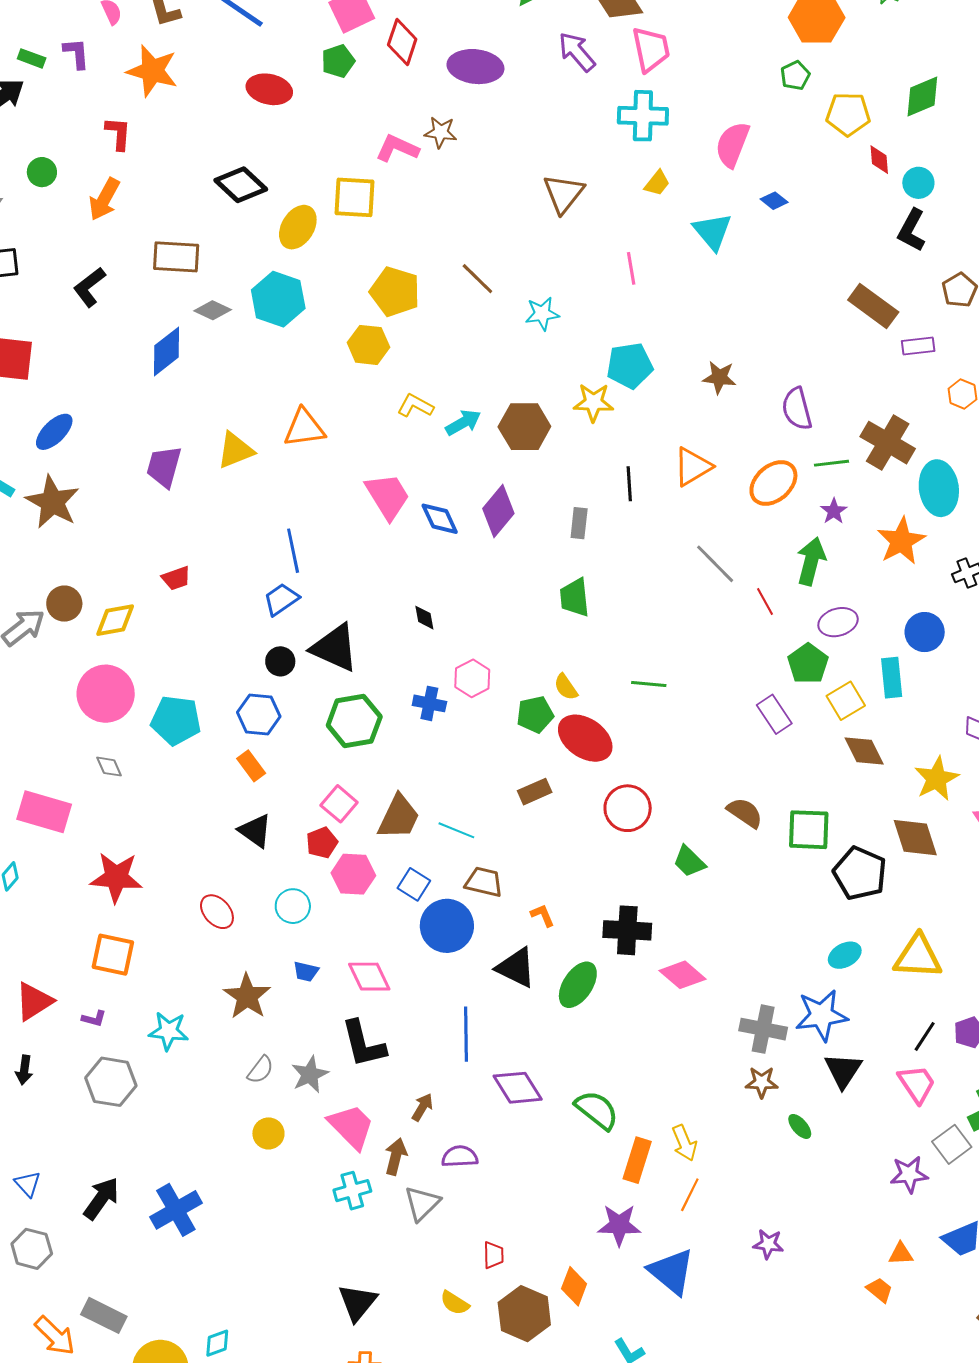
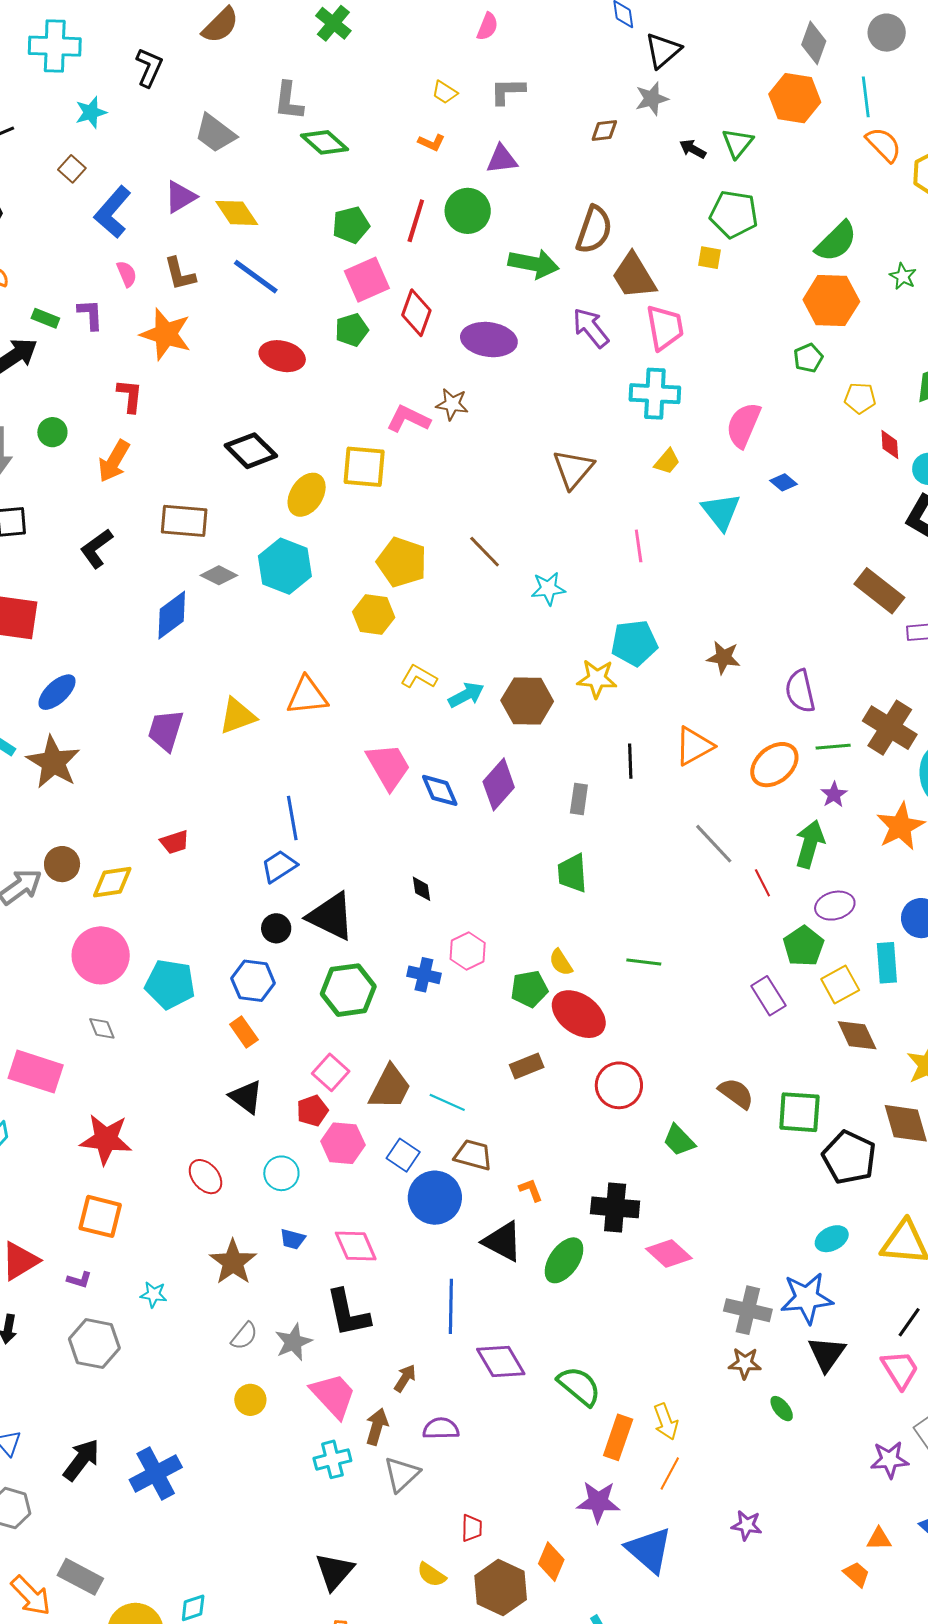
yellow pentagon: (848, 114) -> (860, 398), size x0.7
cyan star: (169, 1031) -> (154, 1295), size x0.7

